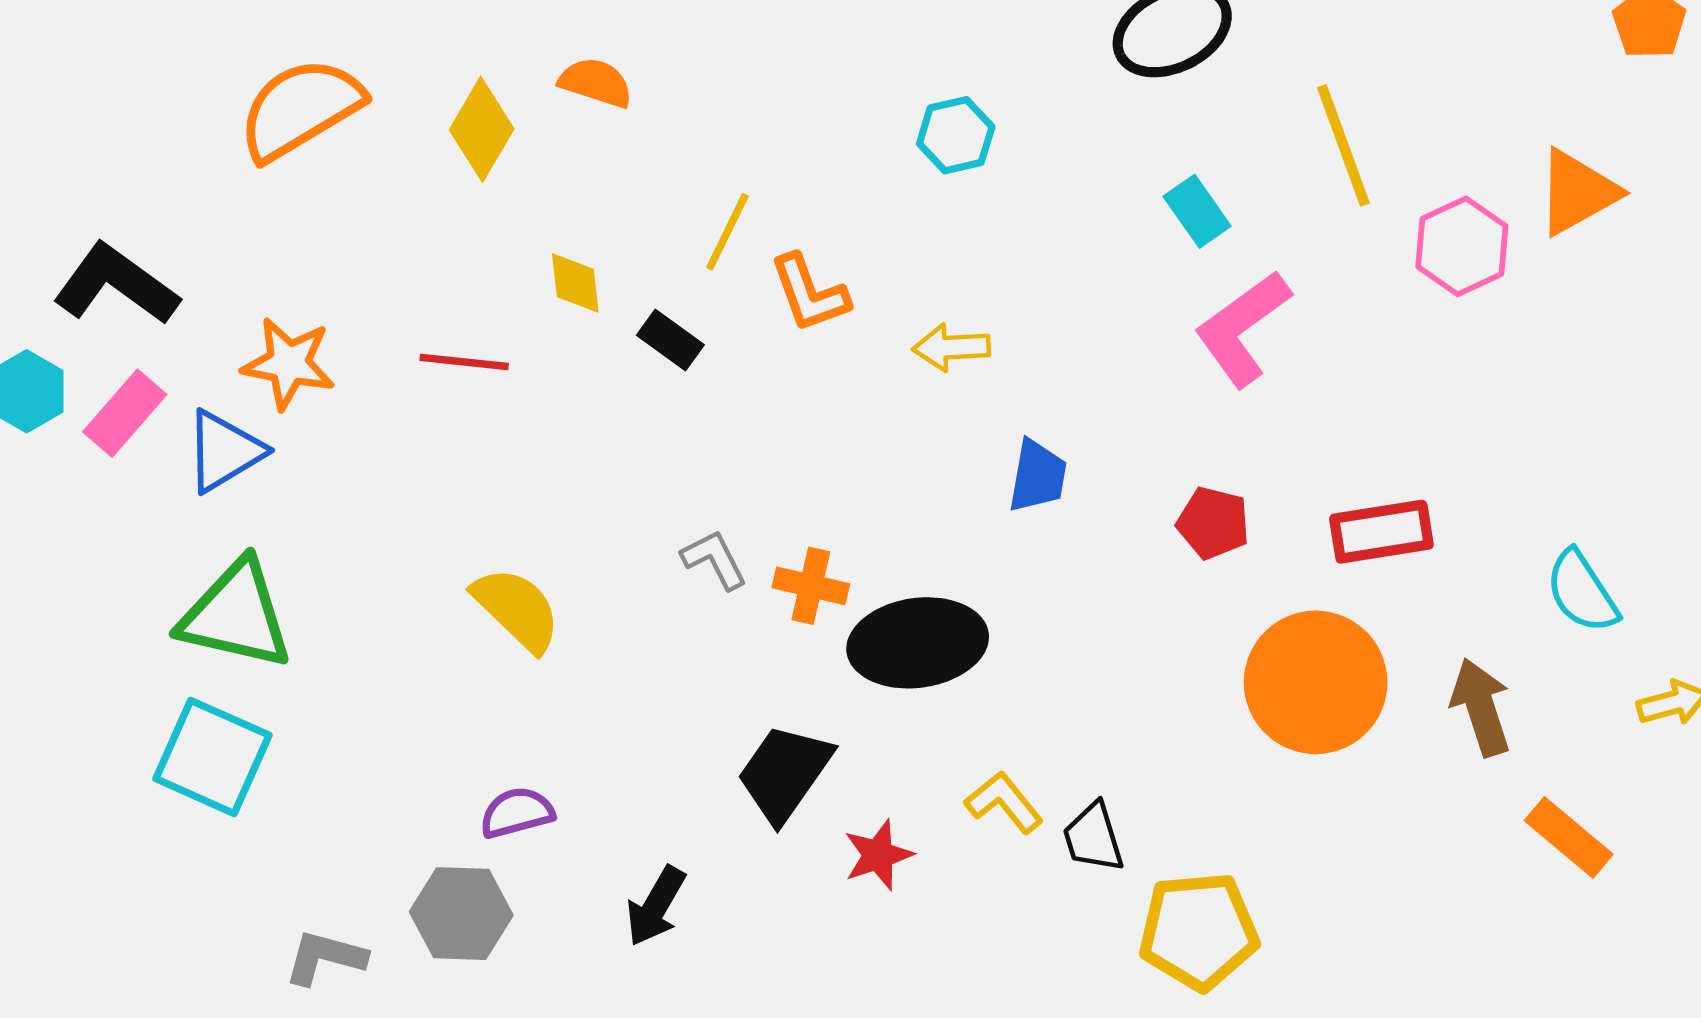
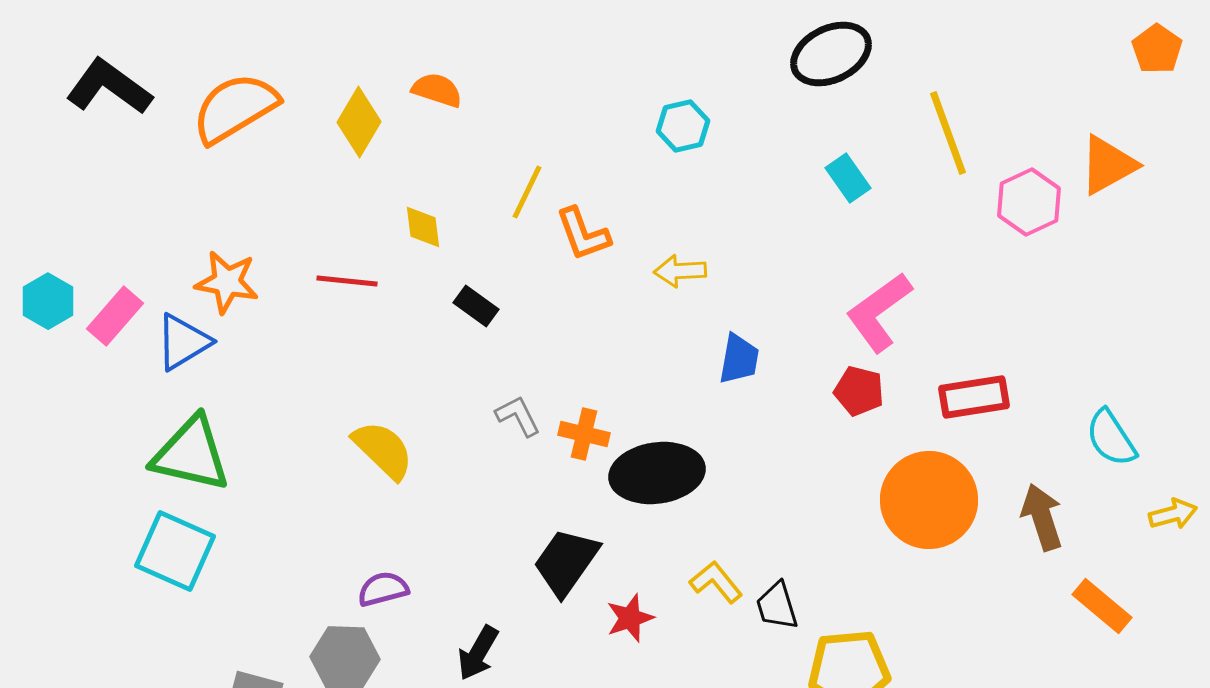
black L-shape: (116, 284) -> (109, 87), moved
pink L-shape: (1242, 328) -> (879, 312), moved
black rectangle: (670, 340) -> (476, 306), moved

